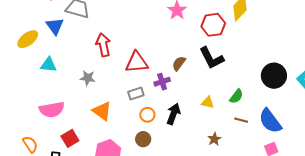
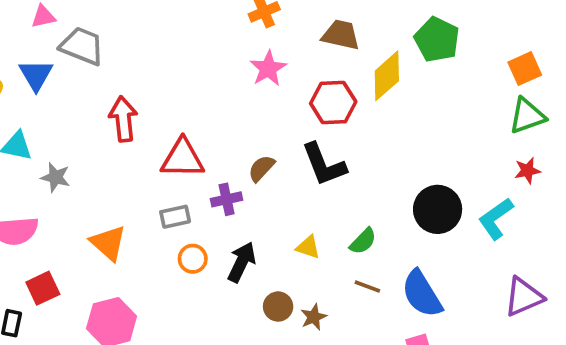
gray star: (88, 78) -> (55, 177), moved
brown circle: (143, 139) -> (278, 307), moved

